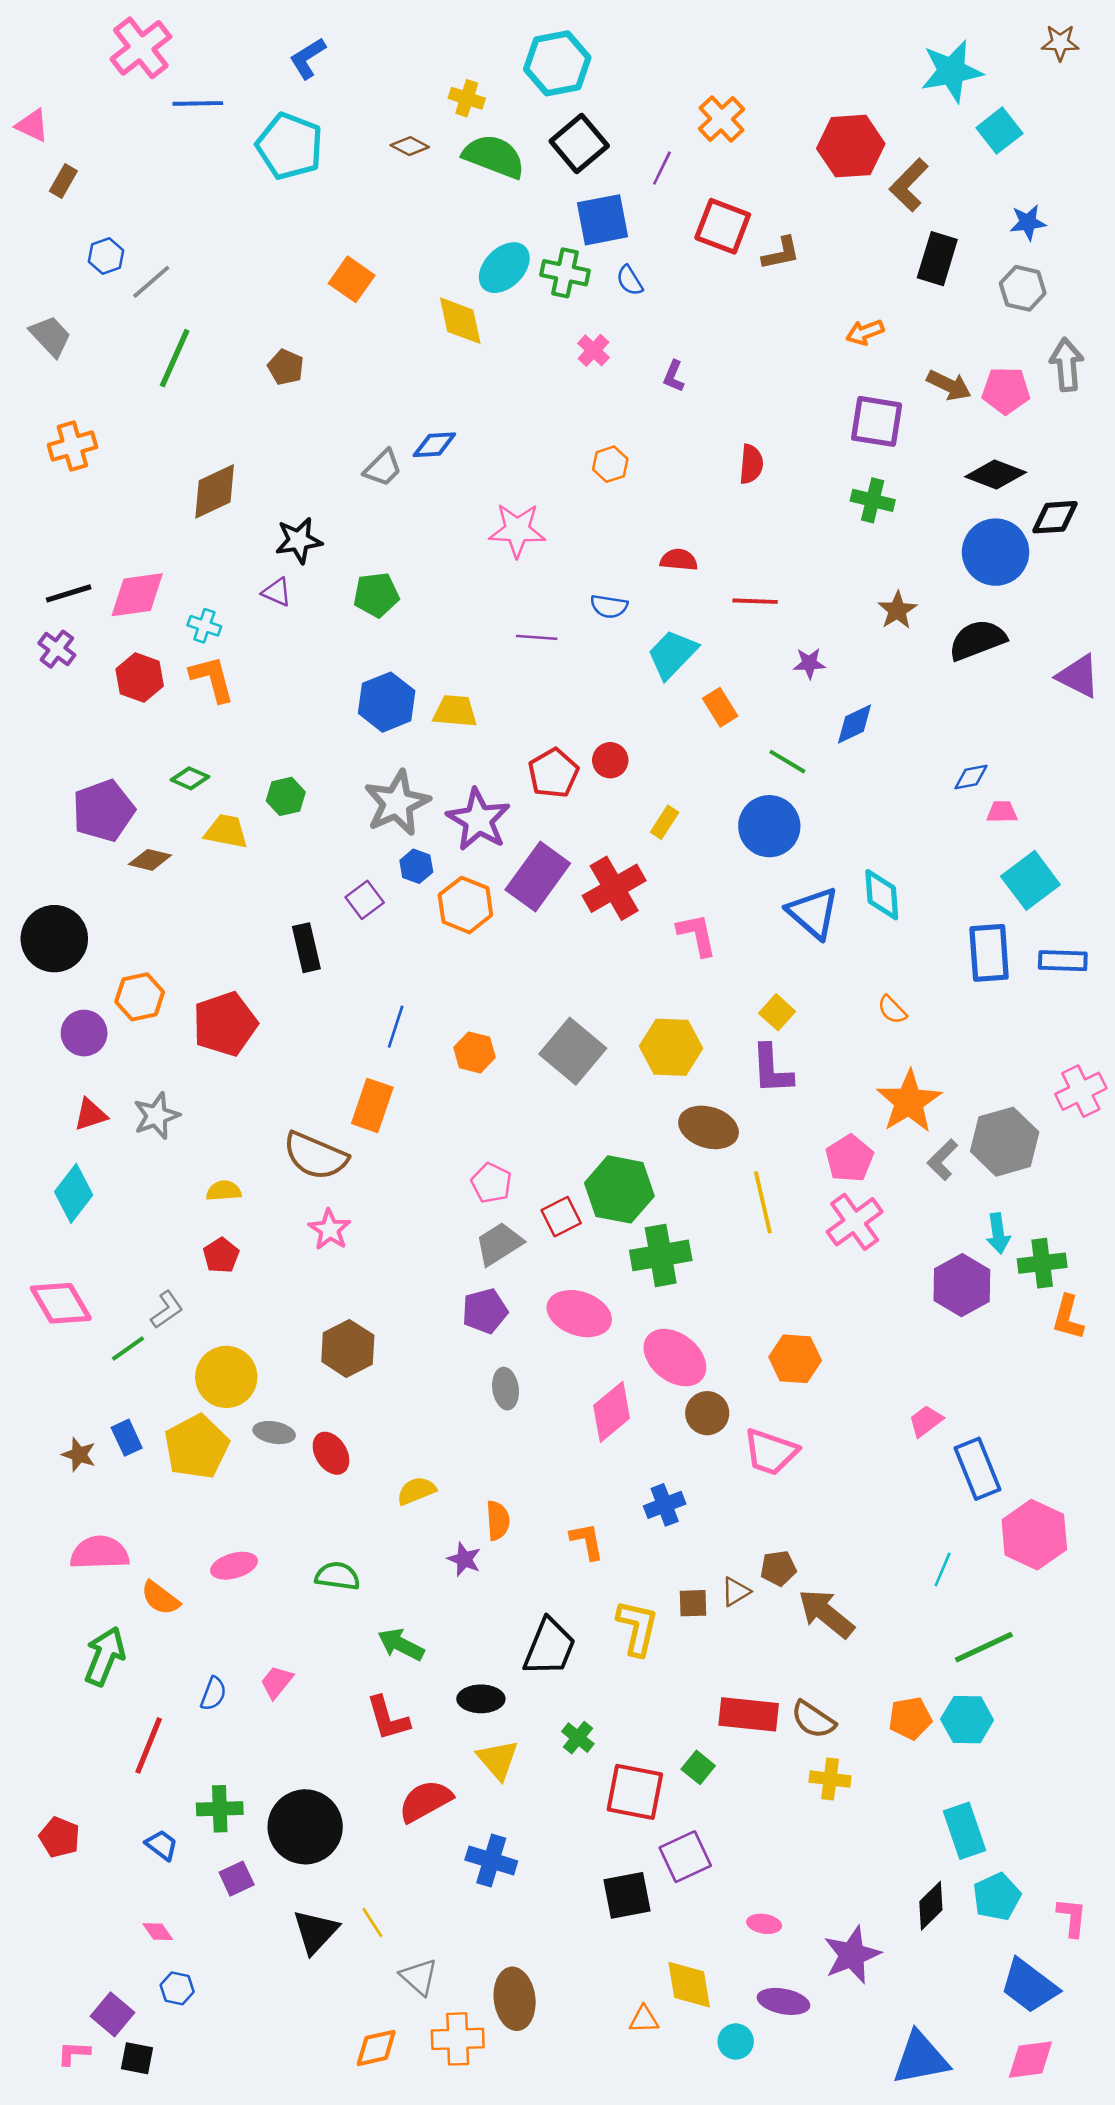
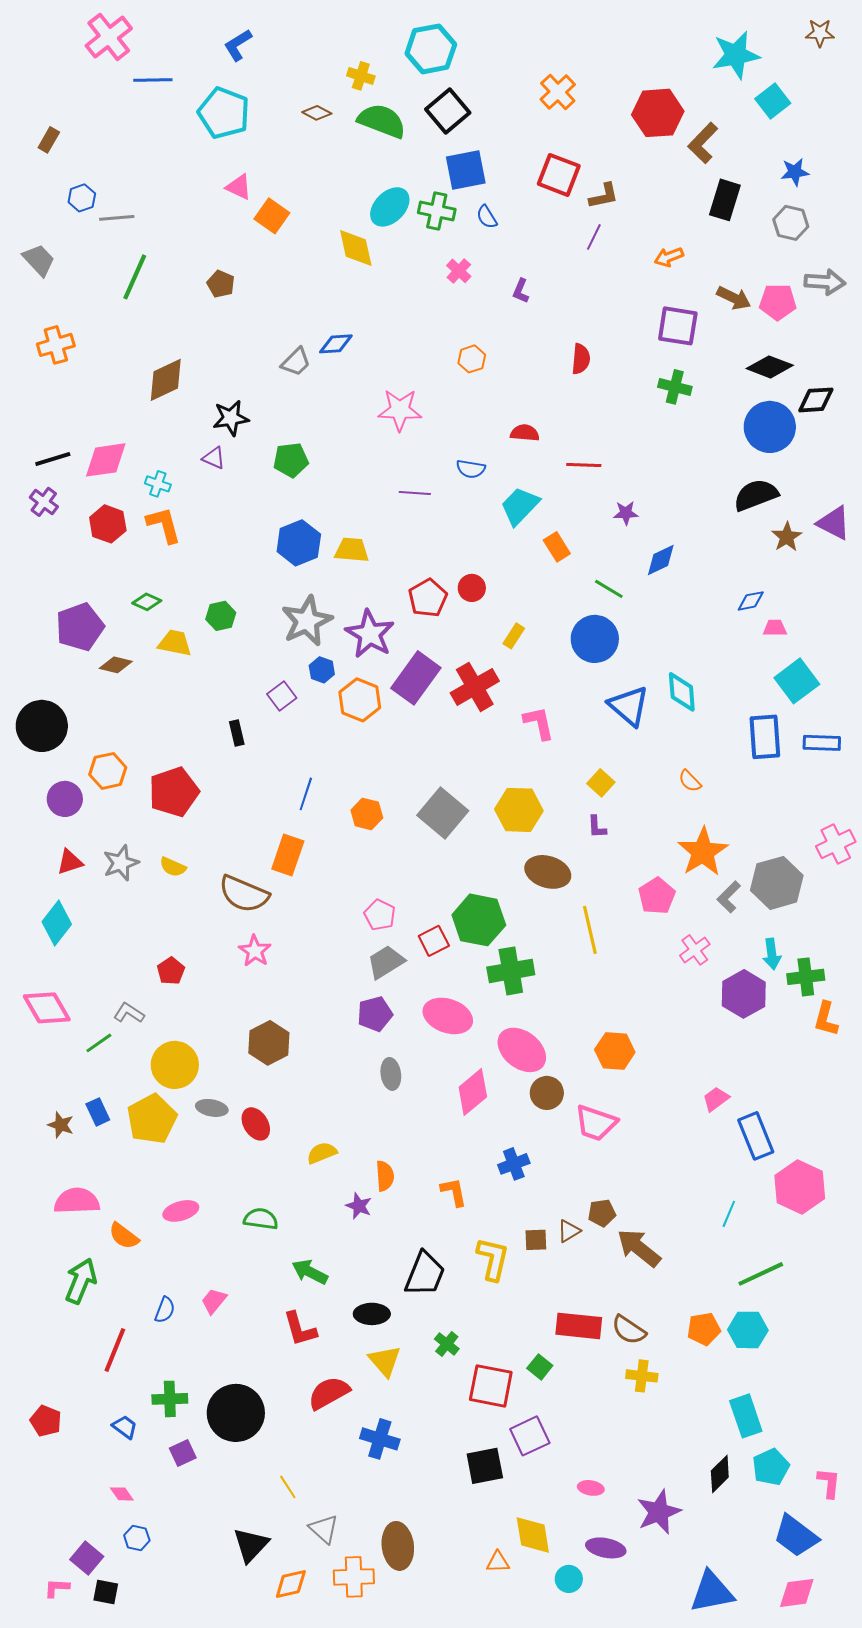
pink triangle: (32, 125) -> (239, 187), moved
purple line: (662, 168) -> (594, 237), moved
gray line: (151, 282) -> (117, 218), turned 36
gray arrow: (1067, 365) -> (825, 282), turned 99
brown star: (897, 610) -> (787, 537), moved
black rectangle: (306, 948) -> (237, 733), size x0.7
purple L-shape: (772, 1069) -> (597, 827), size x0.6
yellow semicircle: (224, 1191) -> (173, 867), moved, turned -152
pink cross: (855, 1222) -> (695, 950), moved, size x0.7
gray L-shape: (167, 1310) -> (129, 1013), turned -112
black triangle: (315, 1932) -> (251, 1545), moved

